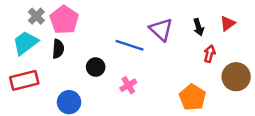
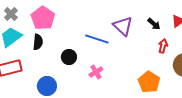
gray cross: (36, 16) -> (11, 14), moved
black arrow: (199, 27) -> (154, 24), turned -32

